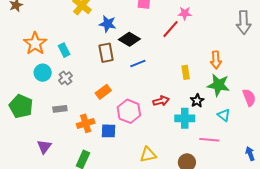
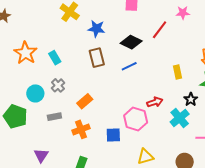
pink star: (185, 13) -> (183, 13), moved
black diamond: (129, 39) -> (131, 42), moved
cyan circle: (43, 73) -> (35, 93), moved
orange rectangle: (103, 92) -> (85, 101), moved
pink hexagon: (129, 111) -> (136, 119), moved
cyan cross: (185, 118) -> (180, 118), turned -36
blue square: (109, 131) -> (113, 135), moved

